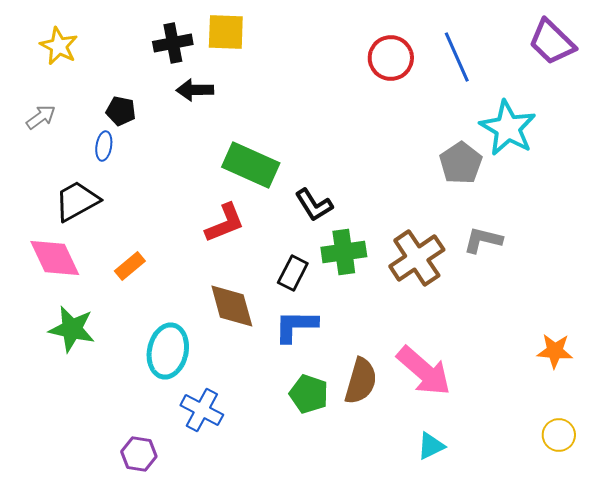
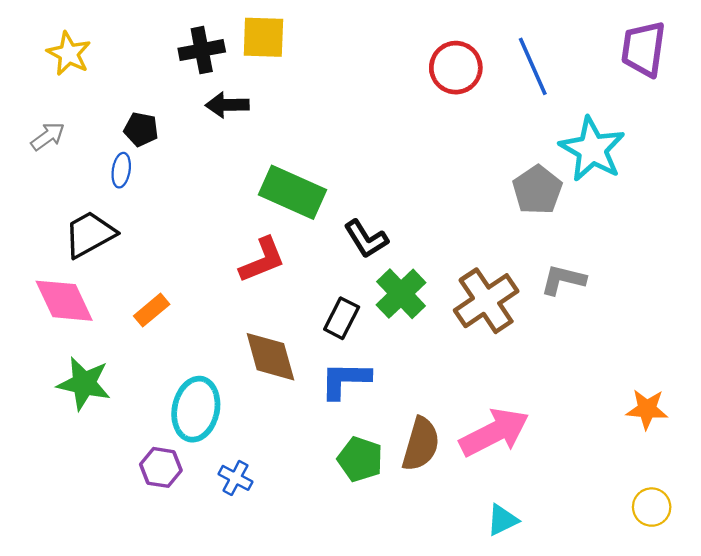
purple trapezoid: (552, 42) -> (643, 49), turned 54
green cross: (344, 252) -> (401, 294), turned -36
pink arrow: (424, 371) -> (494, 432), turned -68
blue cross: (202, 410) -> (235, 478), size x0.7
purple hexagon: (139, 454) -> (161, 467), moved

